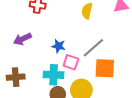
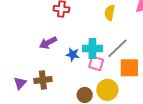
blue star: (58, 46) -> (73, 55), moved
cyan cross: (54, 75) -> (92, 49), moved

